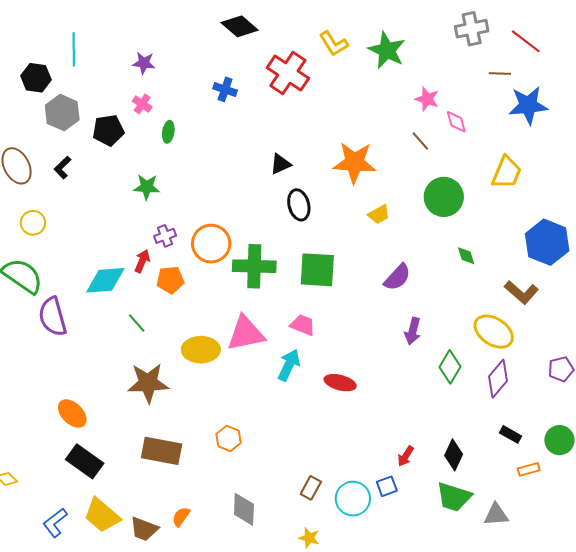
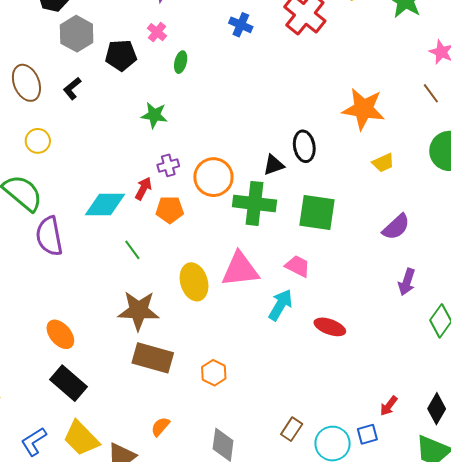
black triangle: (281, 164) -> (274, 165), moved
yellow ellipse: (201, 350) -> (194, 282), turned 69
brown rectangle: (162, 451) -> (153, 358), moved
orange semicircle: (181, 517) -> (160, 427), moved

